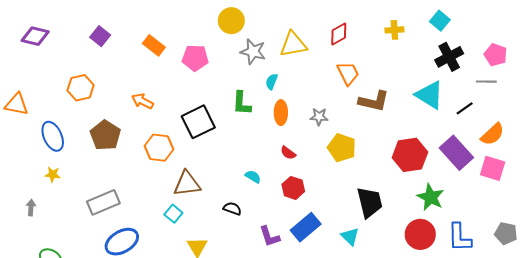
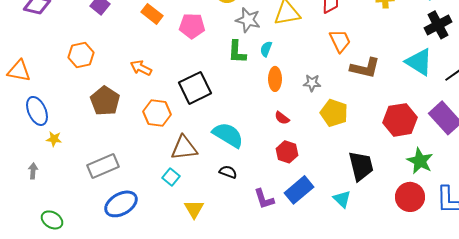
green L-shape: (242, 103) -> (237, 52), moved
blue ellipse: (53, 136) -> (37, 111), moved
cyan semicircle: (253, 177) -> (228, 135), moved, size x2.0

